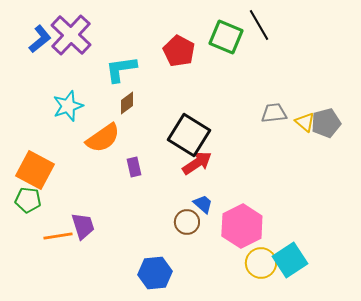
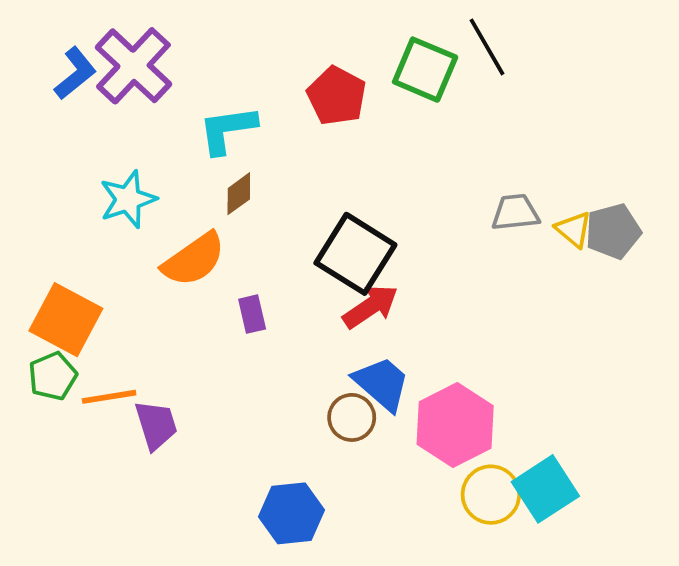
green pentagon: (28, 200) -> (53, 376), turned -30
blue trapezoid: (203, 204) -> (382, 384), size x1.6
orange line: (58, 236) -> (109, 397), moved

